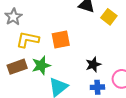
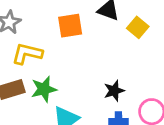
orange square: (61, 39) -> (70, 26), moved

